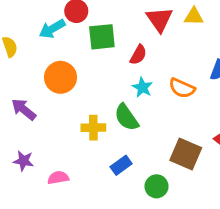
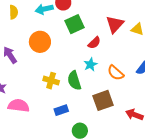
green square: (102, 37) -> (75, 24), turned -36
brown square: (186, 154) -> (103, 100), moved, turned 30
pink semicircle: (58, 178) -> (19, 106), size x1.5

